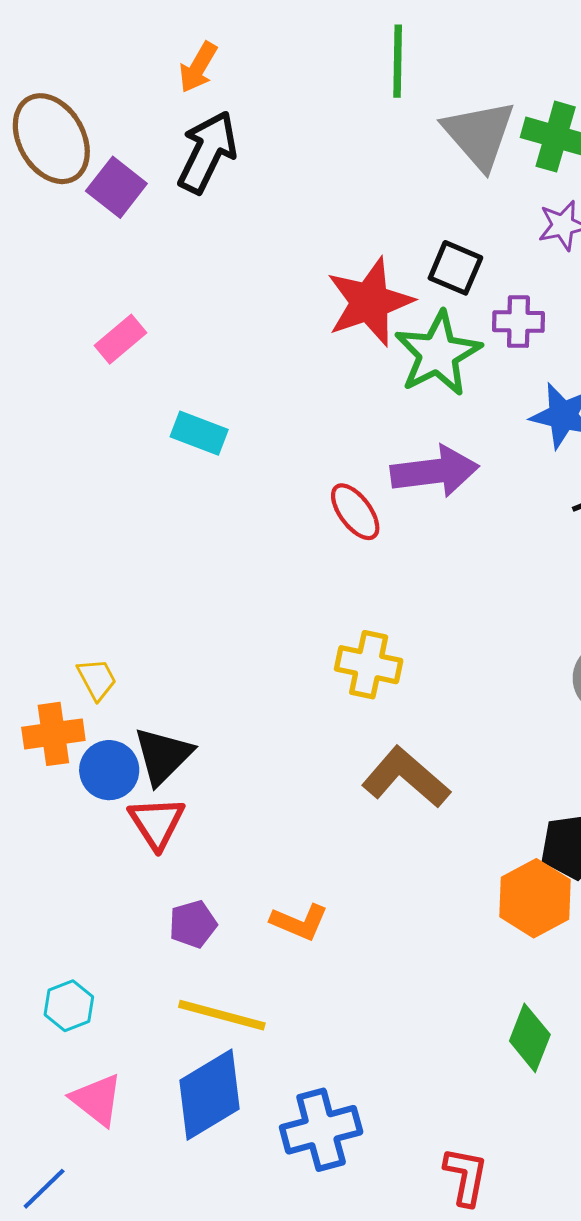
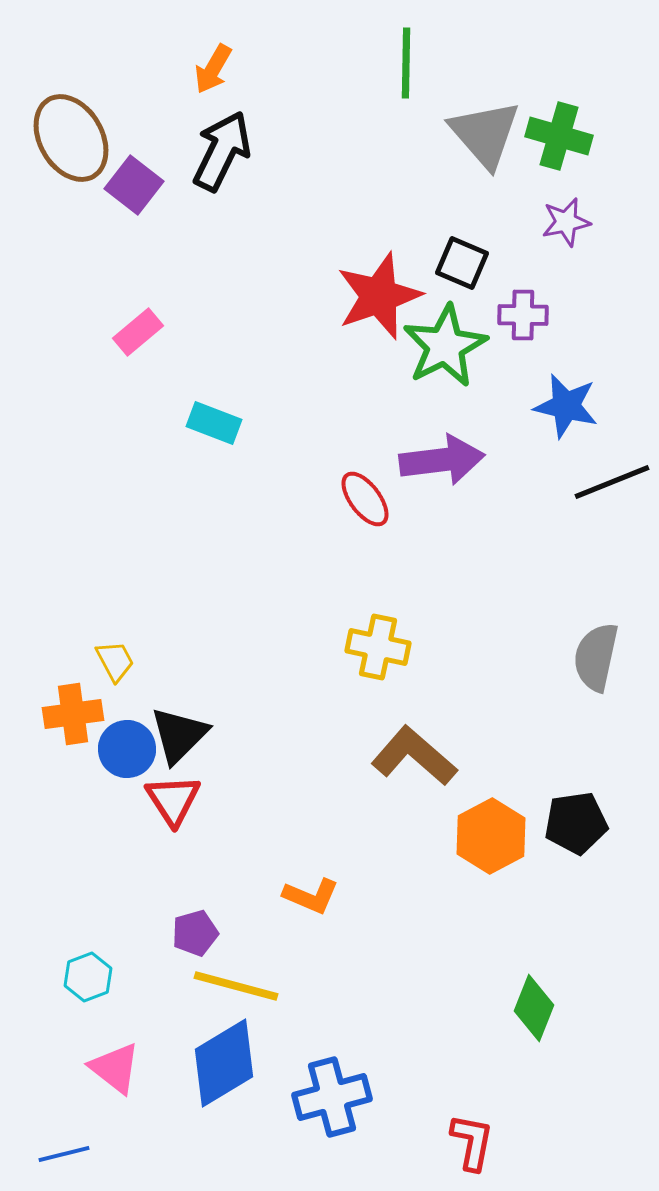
orange hexagon: (535, 898) -> (491, 836), moved
purple pentagon: (193, 924) -> (195, 933), moved
blue line: (44, 1189) -> (64, 1154), turned 30

